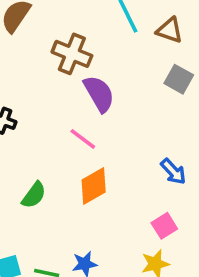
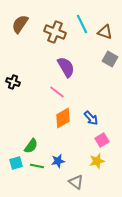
brown cross: (72, 54) -> (55, 32), moved
blue arrow: (173, 172) -> (91, 118), moved
green semicircle: (34, 195) -> (31, 146), moved

